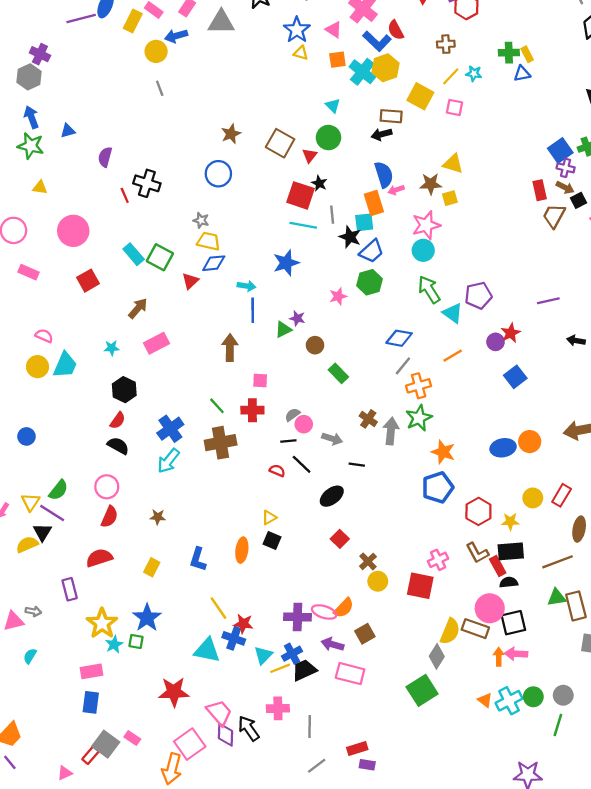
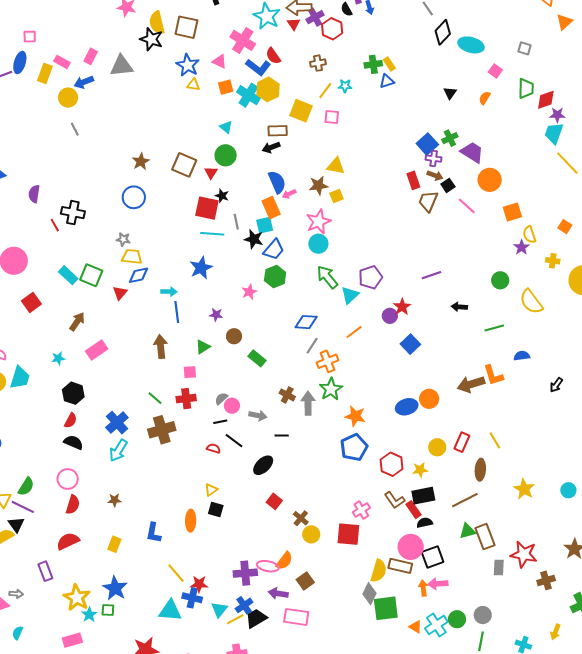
cyan triangle: (453, 313) -> (350, 295), turned 48
green triangle: (283, 329) -> (203, 347), moved
green square: (422, 690) -> (386, 608), moved, turned 32

